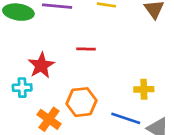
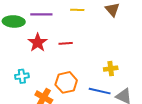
red star: (41, 65) -> (38, 43), moved

